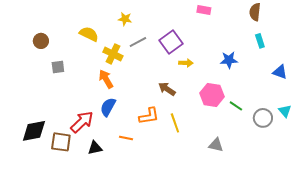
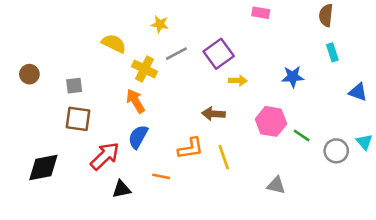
brown circle: (41, 41) -> (29, 74), moved
brown arrow: (167, 89) -> (213, 114), turned -30
brown square: (61, 142) -> (78, 119), moved

